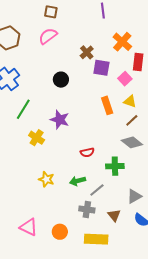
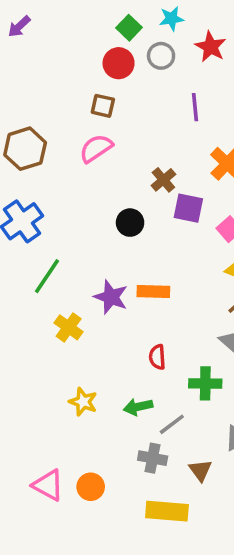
black circle: (61, 80) -> (130, 223), moved
orange rectangle: (107, 105) -> (153, 292), moved, turned -72
red semicircle: (87, 152) -> (157, 357), turned 96
orange circle: (60, 232) -> (91, 487), moved

